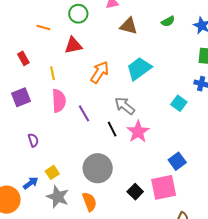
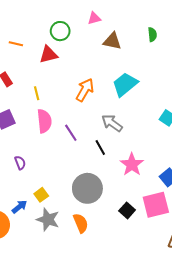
green semicircle: (168, 21) -> (152, 35), turned -64
orange line: (43, 28) -> (16, 44), moved
red triangle: (73, 45) -> (48, 54), moved
pink star: (138, 132) -> (132, 164), moved

